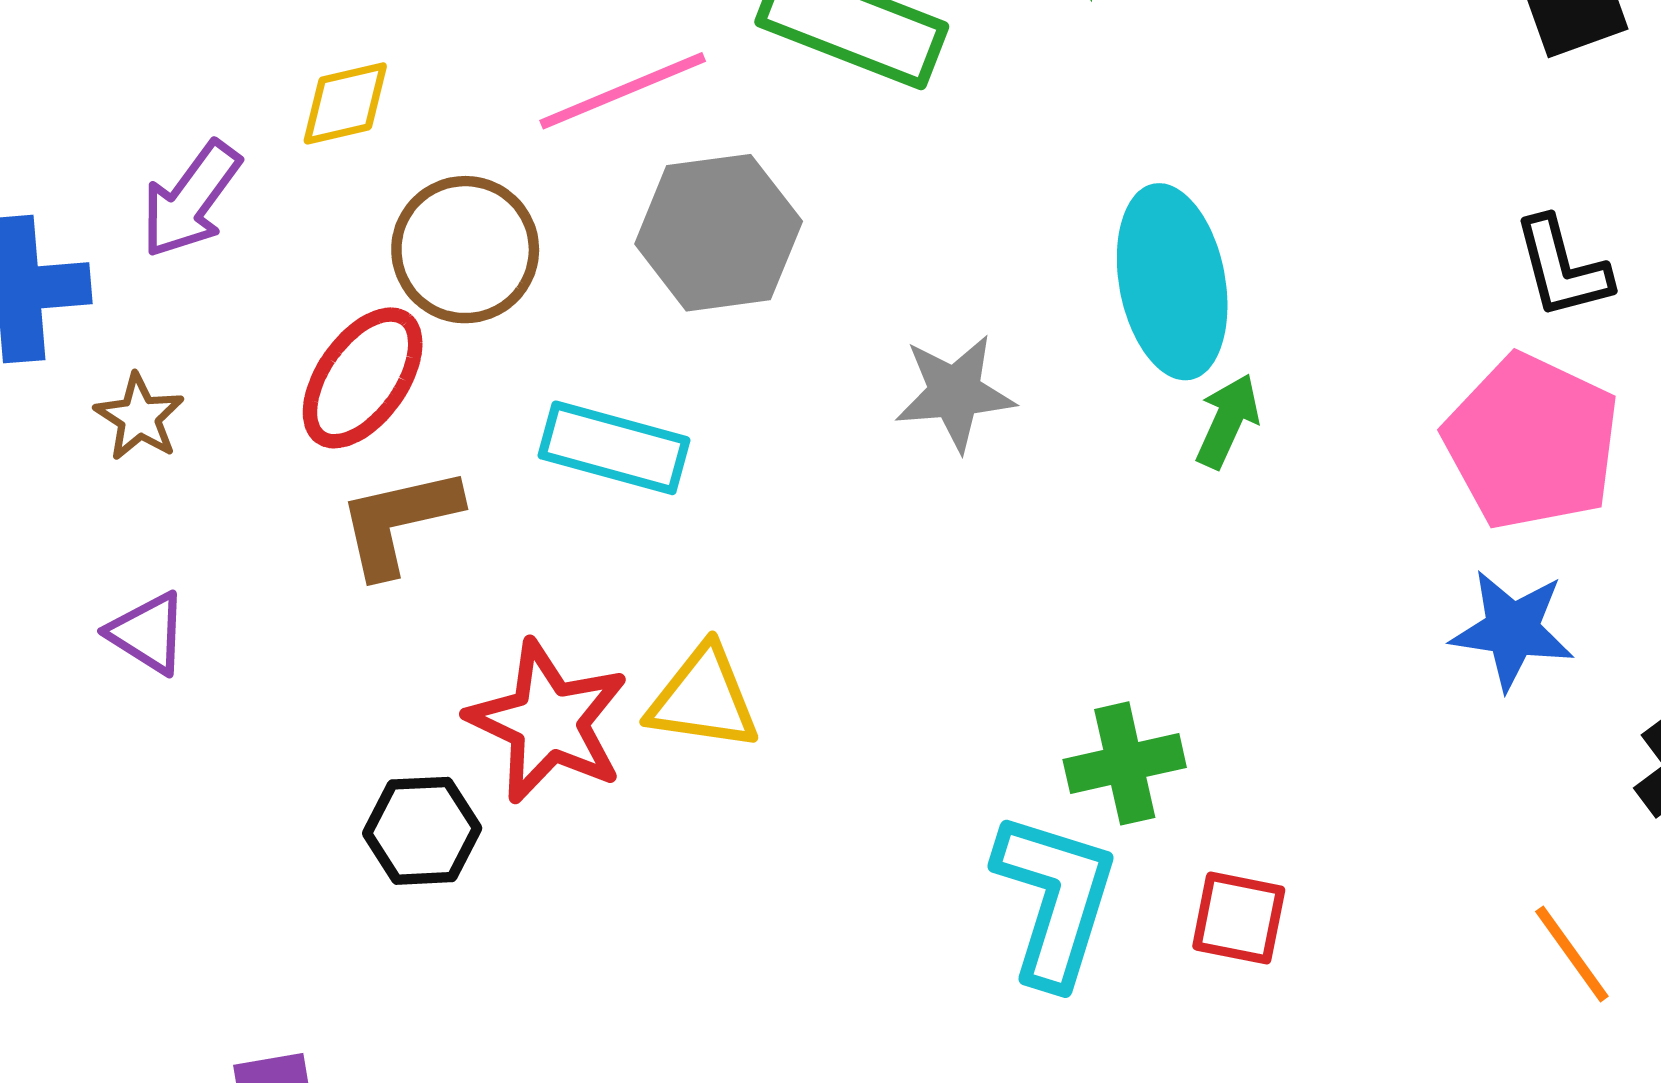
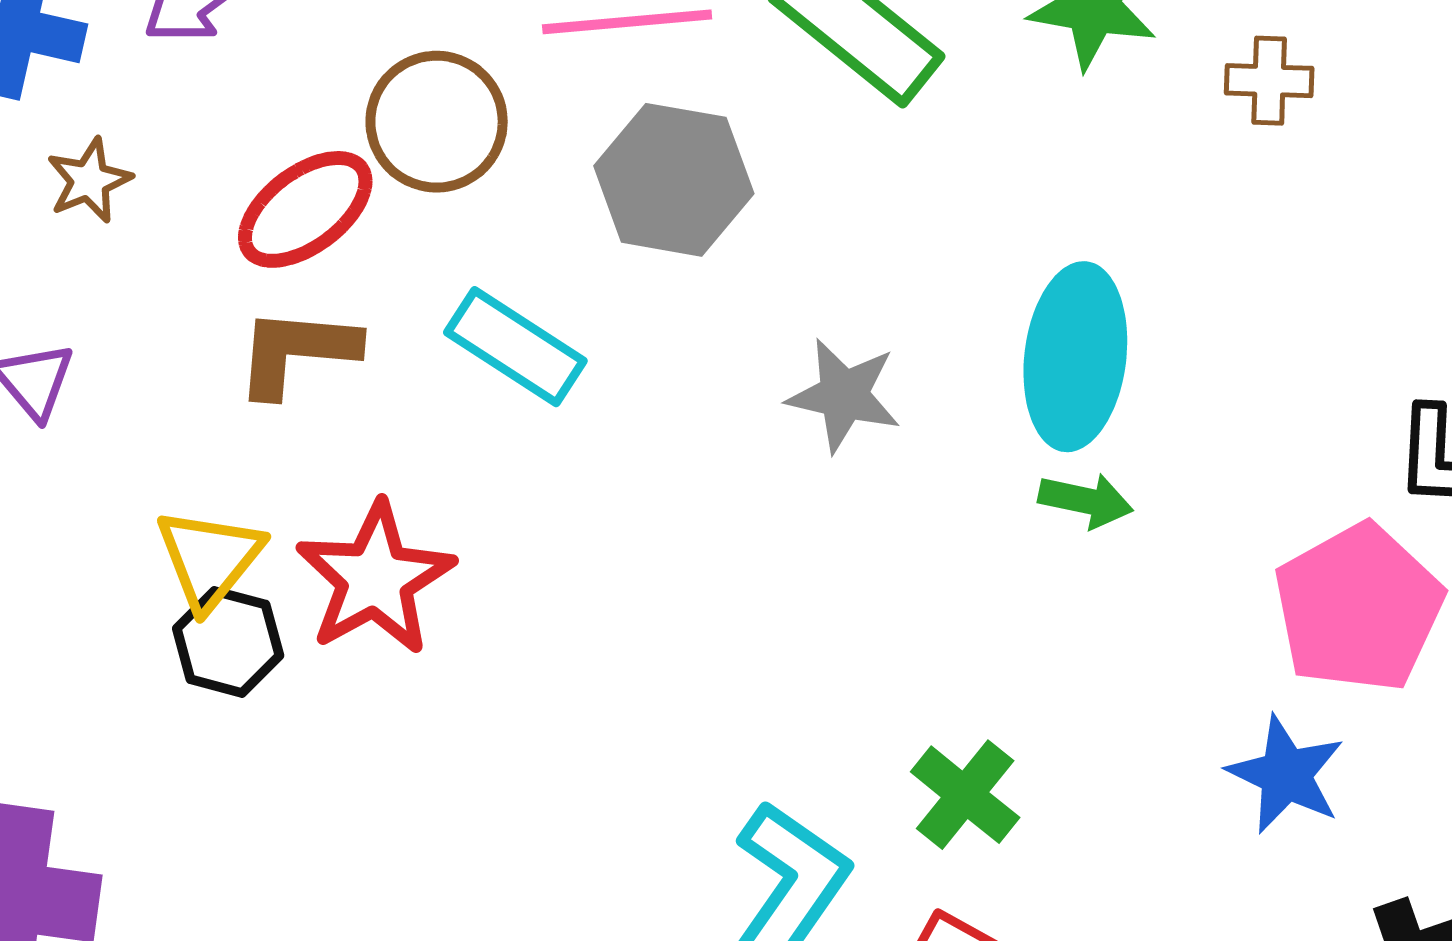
green arrow: (1228, 421) -> (1086, 500), turned 60
yellow triangle: (703, 698) -> (209, 559), moved, turned 43
green cross: (1125, 763) -> (965, 795), moved, turned 34

